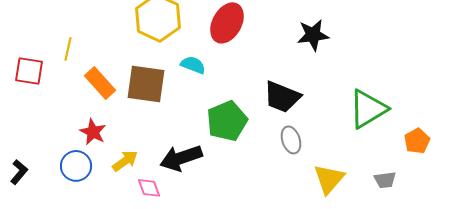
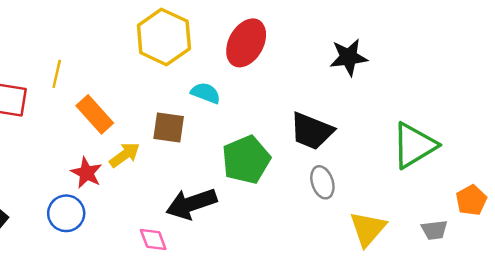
brown square: (146, 84) -> (169, 127), moved, size x0.7
orange pentagon: (417, 141) -> (471, 200), moved
yellow arrow: (125, 161) -> (125, 155), moved

